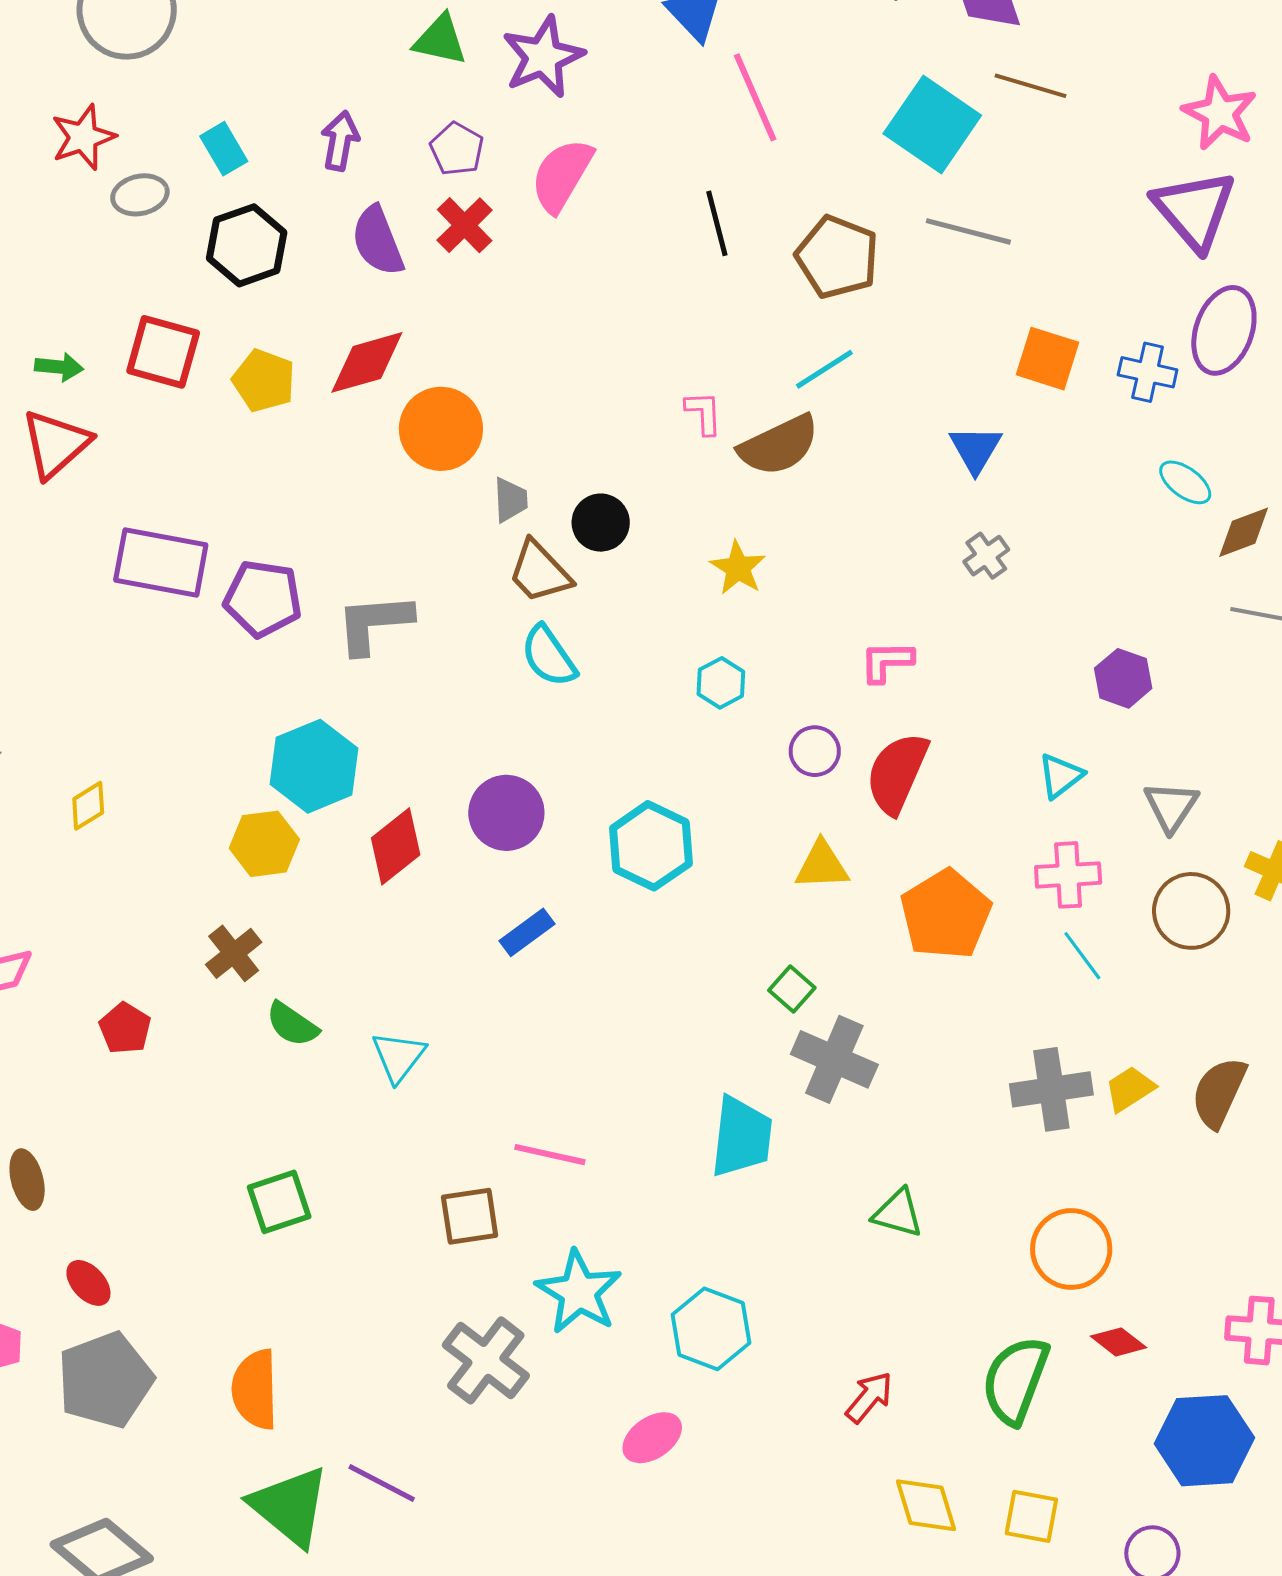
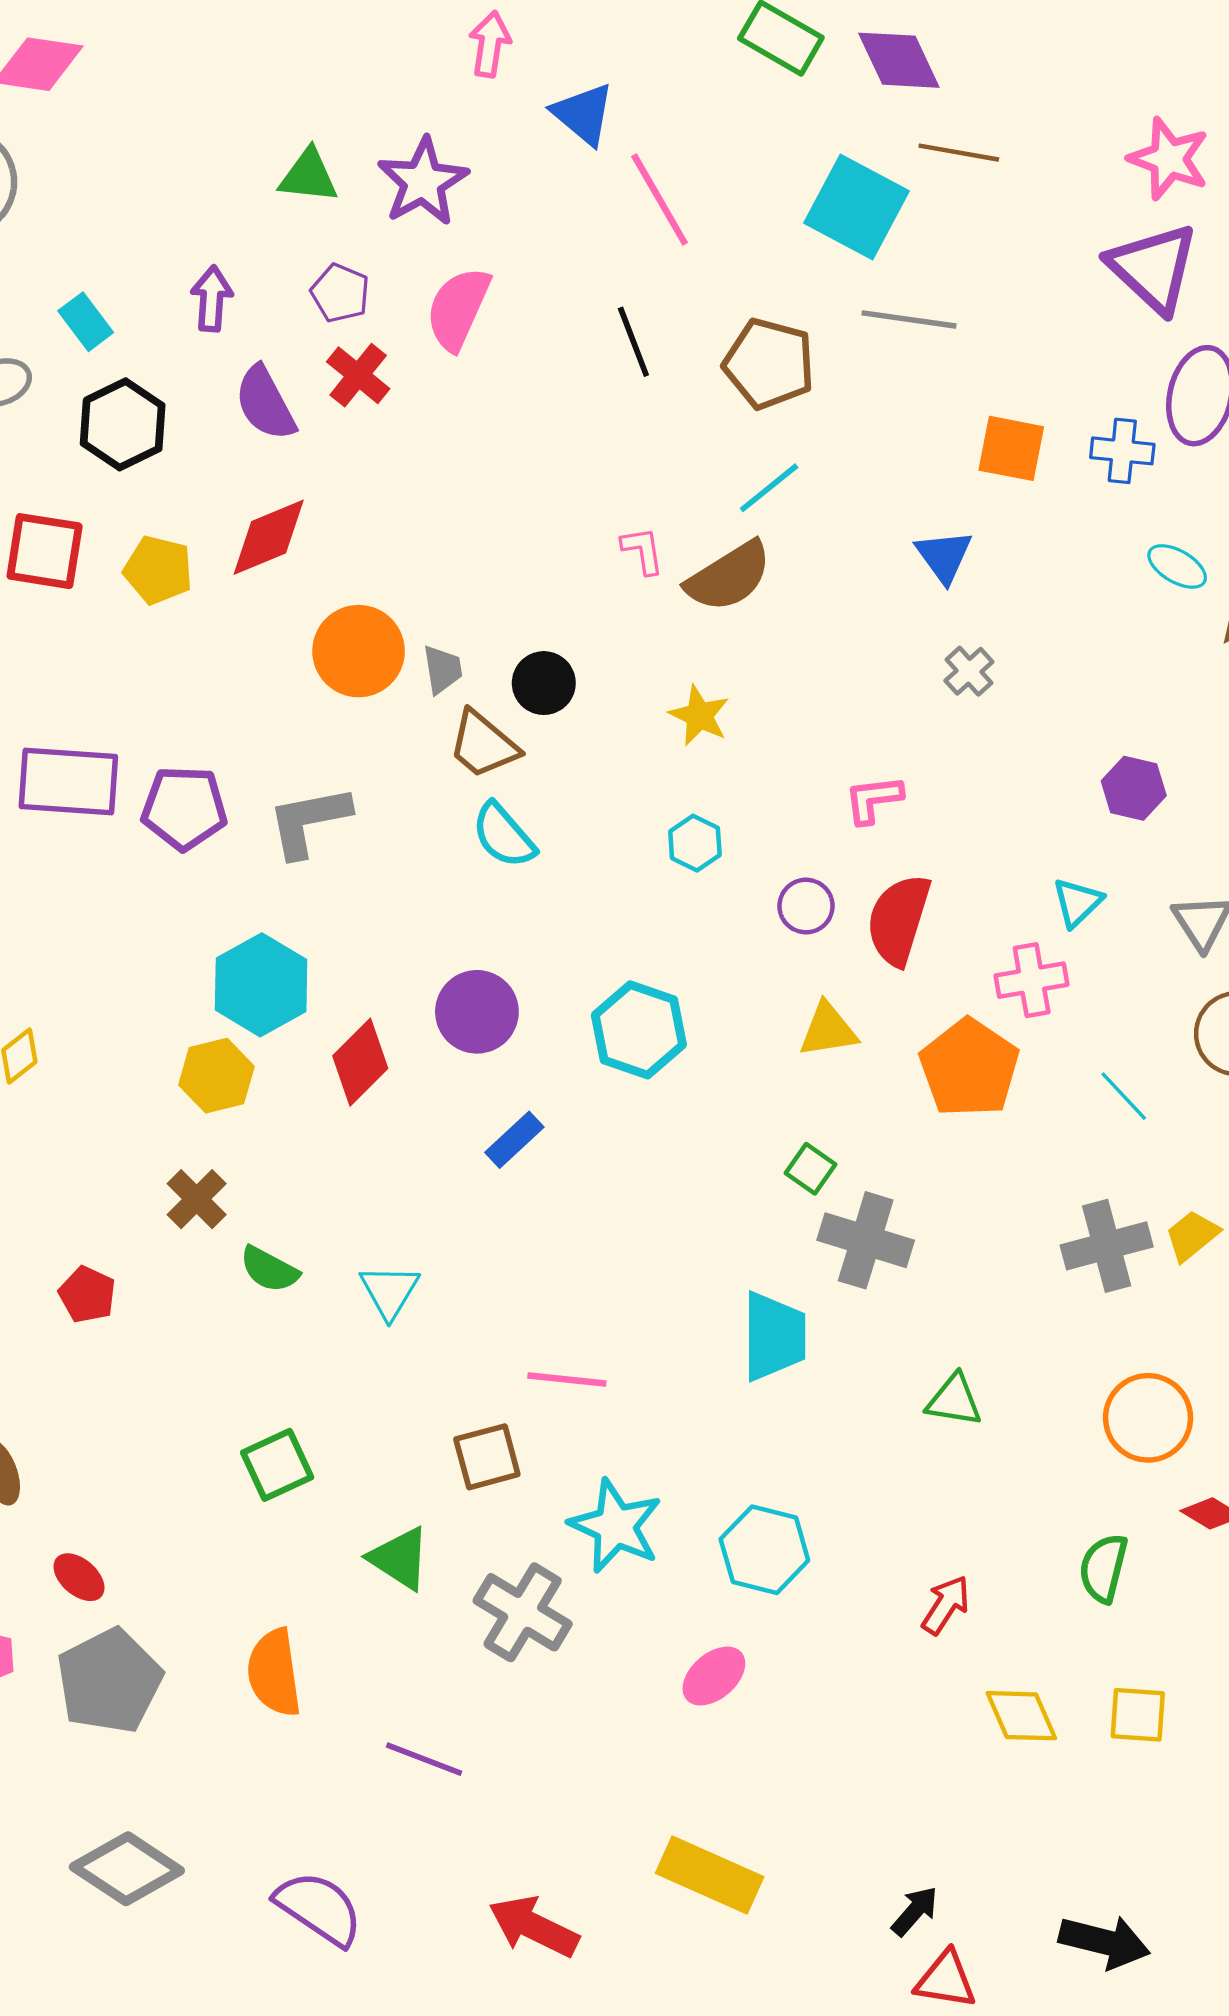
orange circle: (441, 429) -> (359, 651), moved
pink cross: (1068, 875) -> (1032, 980), moved
green semicircle: (1015, 1380) -> (1103, 1568), size x0.7
green triangle: (290, 1506) -> (400, 1558), moved, size x0.7

